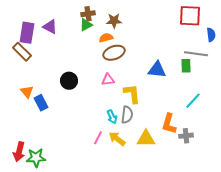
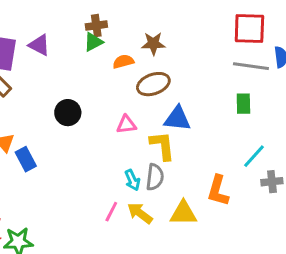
brown star: (114, 21) -> (153, 44), moved
brown ellipse: (114, 53) -> (153, 84), moved
gray line: (196, 54) -> (251, 66), moved
blue triangle: (157, 70) -> (177, 119), moved
black circle: (69, 81) -> (68, 113), moved
gray cross: (186, 136) -> (272, 182), moved

